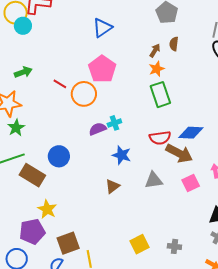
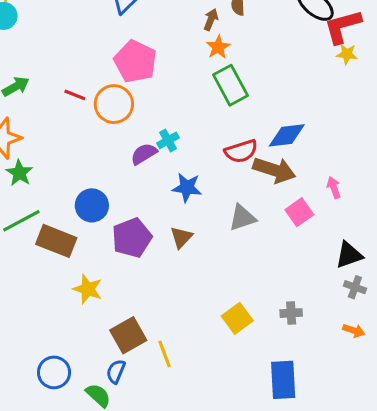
purple pentagon: (32, 232) -> (132, 238), moved

